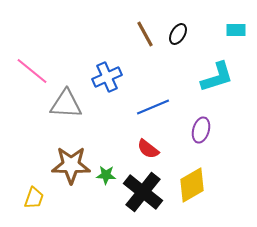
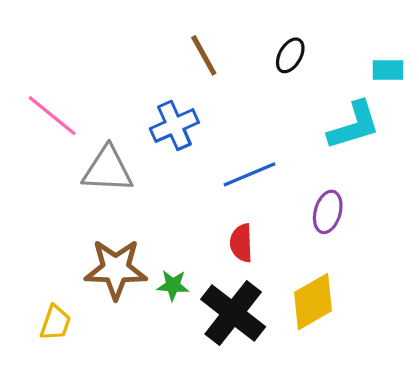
cyan rectangle: (236, 30) -> (388, 70), moved
brown line: (145, 34) -> (204, 55), moved
red semicircle: (148, 149) -> (241, 243), turned 50

